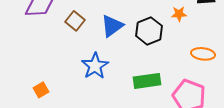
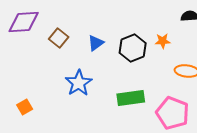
orange star: (179, 14) -> (163, 41), moved
blue triangle: (112, 26) -> (96, 43), size x0.7

